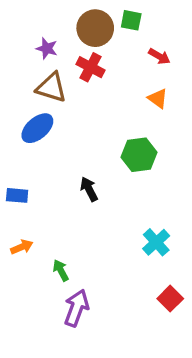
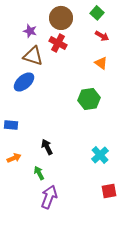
green square: (131, 20) -> (97, 13), moved, turned 32
black arrow: (89, 189) -> (47, 147), moved
red square: (170, 299) -> (109, 191), turned 35

